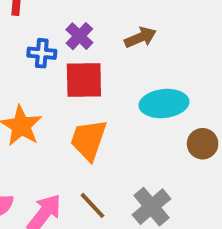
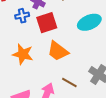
orange trapezoid: (89, 140) -> (58, 51), turned -55

